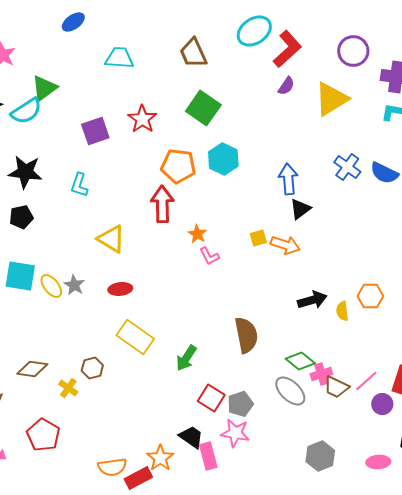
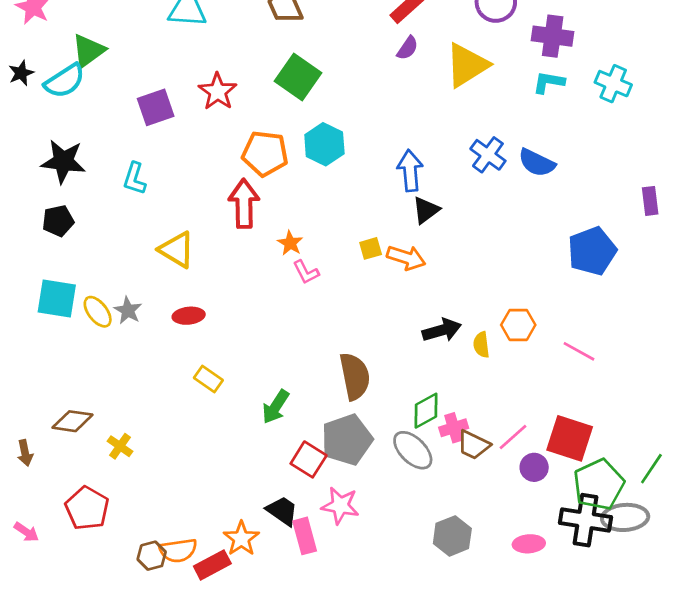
yellow rectangle: (135, 337) -> (208, 379), size x0.6
green diamond: (300, 361) -> (426, 411), turned -68
brown hexagon: (92, 368) -> (152, 556), moved
gray pentagon: (240, 404) -> (347, 440), moved, size x1.5

